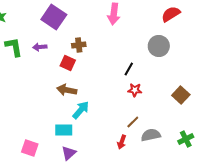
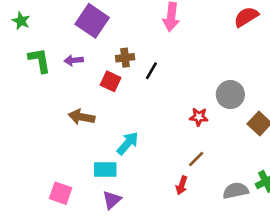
gray circle: (159, 46) -> (230, 95), moved
black line: (129, 69) -> (151, 71), moved
brown arrow: (67, 90) -> (82, 117), moved
gray semicircle: (151, 135) -> (236, 191), moved

